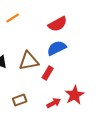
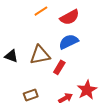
orange line: (13, 18) -> (41, 11), moved

